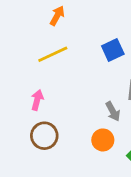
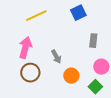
pink arrow: (37, 100) -> (25, 48), size x1.5
gray arrow: (113, 111) -> (56, 57), moved

